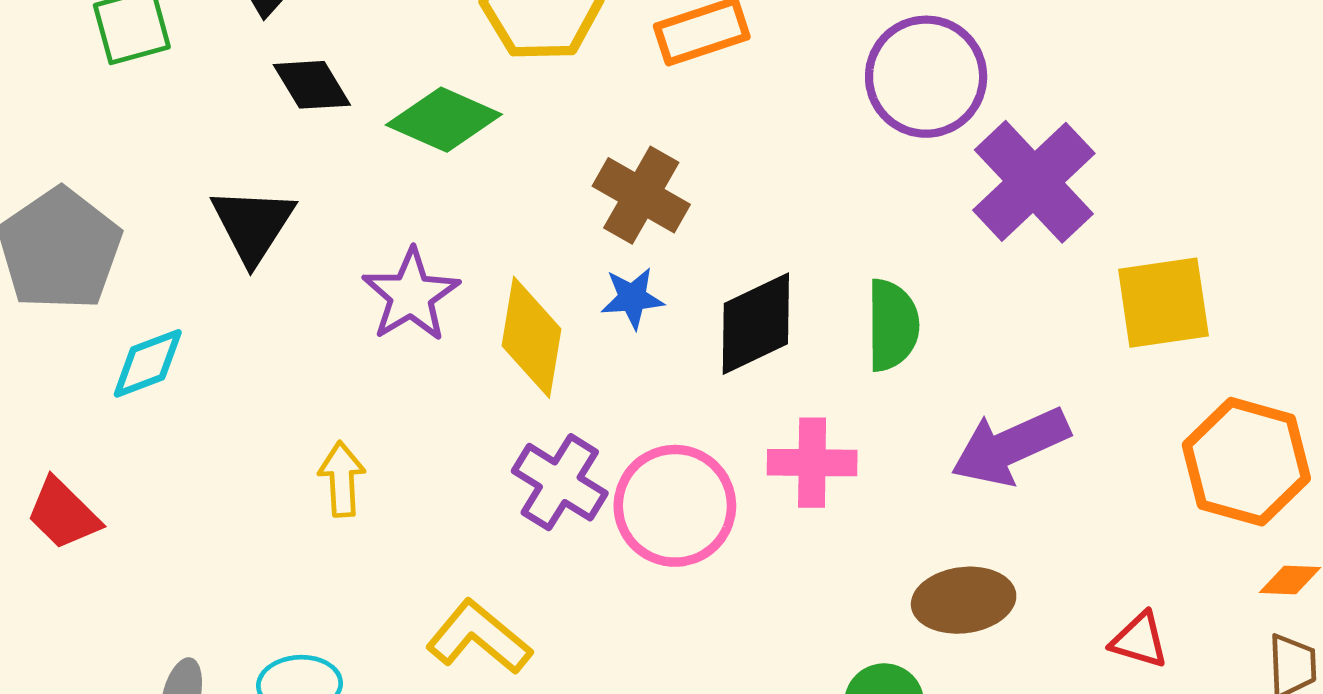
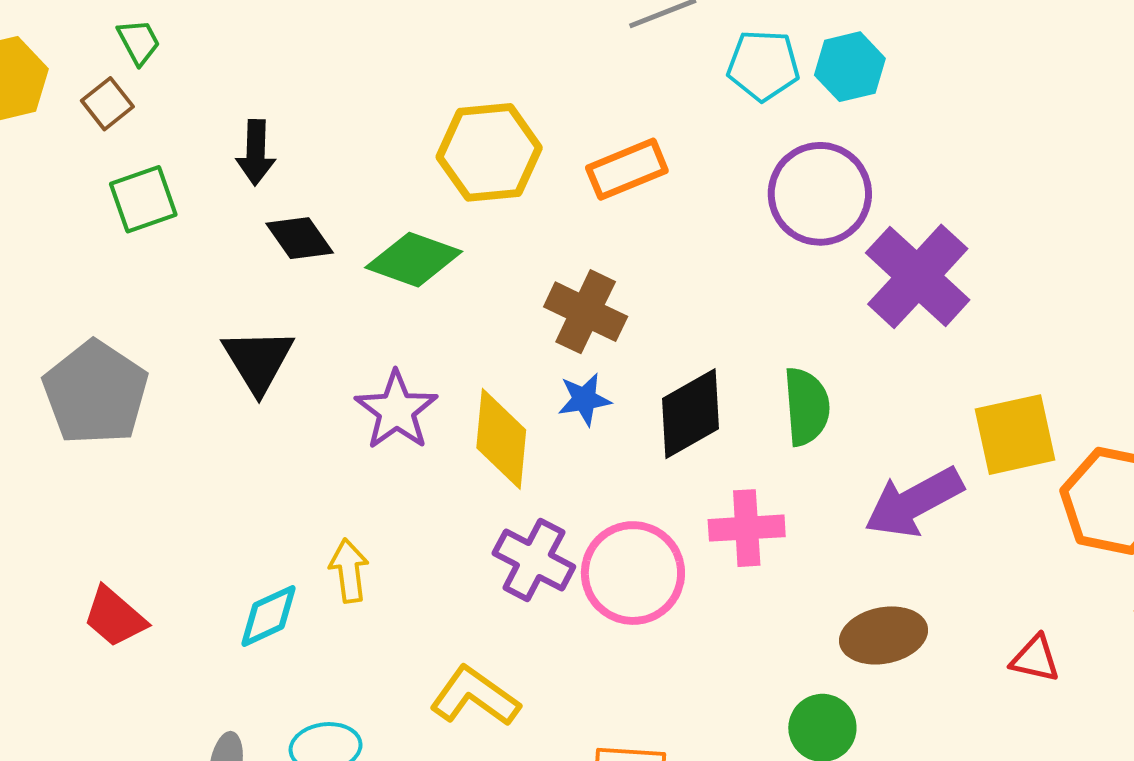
yellow square: (1163, 303) -> (1015, 435), moved
cyan diamond: (148, 363) -> (269, 616), moved

